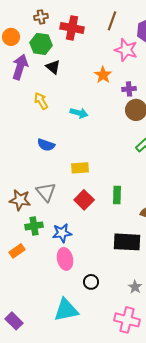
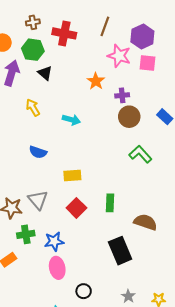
black rectangle: (127, 242) -> (120, 251), turned 64

